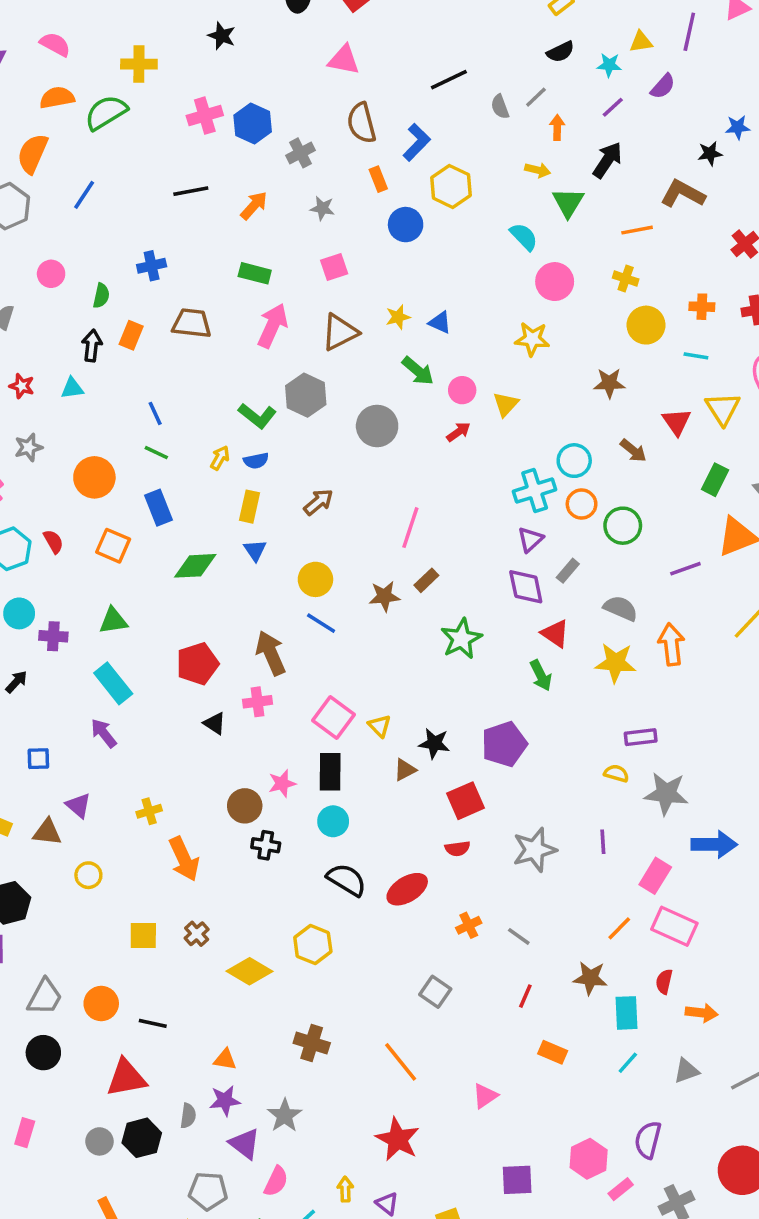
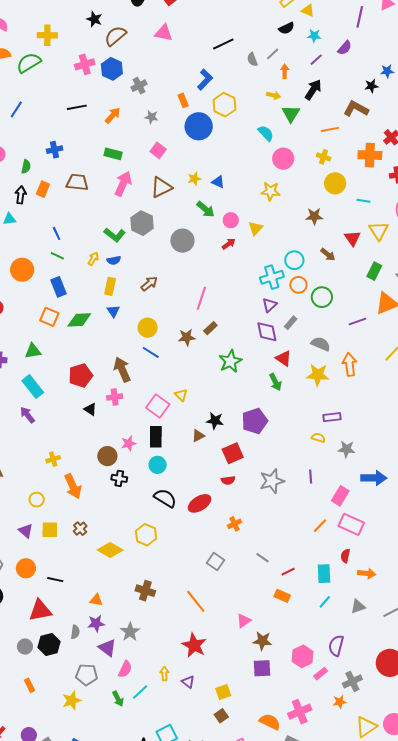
yellow triangle: (641, 42) -> (308, 10), moved, turned 32
brown semicircle: (362, 123) -> (115, 36), moved, turned 65
blue circle: (406, 225) -> (199, 126), size x1.4
pink square: (334, 267) -> (158, 150), turned -35
orange cross: (702, 307) -> (370, 155), moved, size x1.6
orange square: (113, 546) -> (49, 317), moved
yellow triangle: (380, 726) -> (181, 395), moved
gray star: (666, 794) -> (347, 449), size x0.7
purple triangle: (78, 805) -> (26, 531), moved
yellow circle: (88, 875) -> (37, 500), moved
gray line: (519, 936) -> (262, 558), moved
brown star: (590, 978) -> (262, 641), moved
red line: (525, 996) -> (288, 572), moved, turned 40

